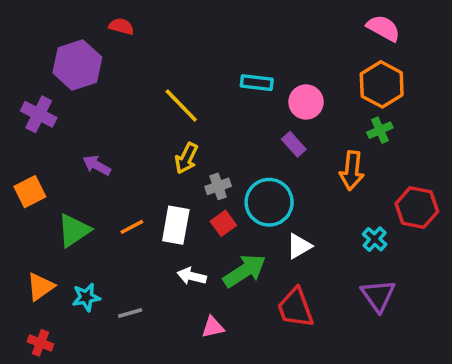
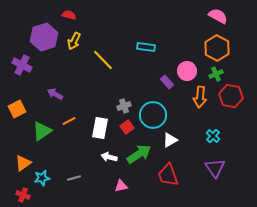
pink circle: (306, 102) -> (187, 71), moved
yellow arrow: (186, 158) -> (74, 41), moved
red hexagon: (417, 208) -> (231, 96), moved
orange line: (132, 227) -> (69, 121), moved
cyan star: (86, 297) -> (42, 178), moved

